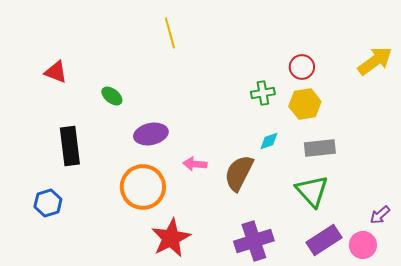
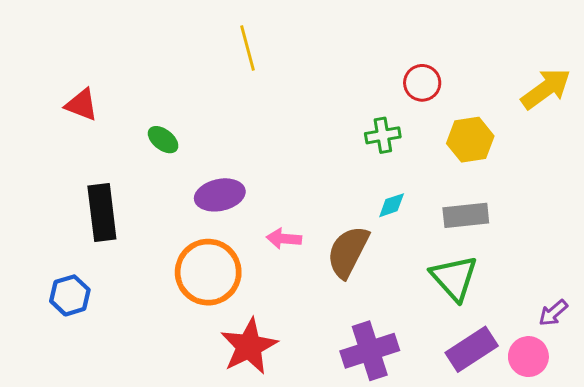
red circle: (302, 67) -> (422, 83), moved
yellow hexagon: (305, 104) -> (470, 140), moved

